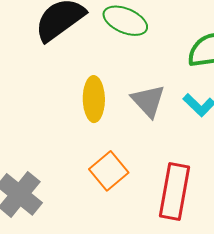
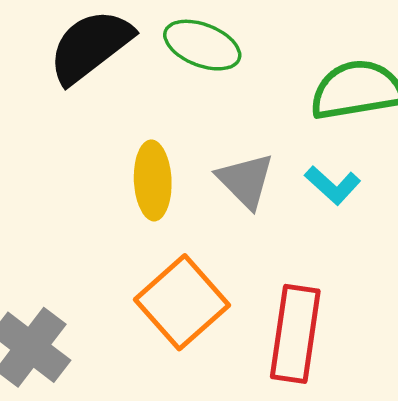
orange square: (109, 171) -> (182, 302), size x1.4

